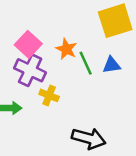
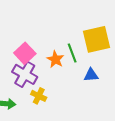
green line: (86, 63) -> (72, 53), moved

